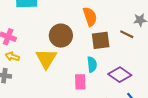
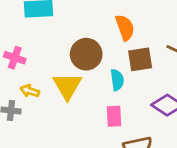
yellow arrow: (12, 57) -> (30, 91), moved
cyan semicircle: (92, 64) -> (117, 80), moved

